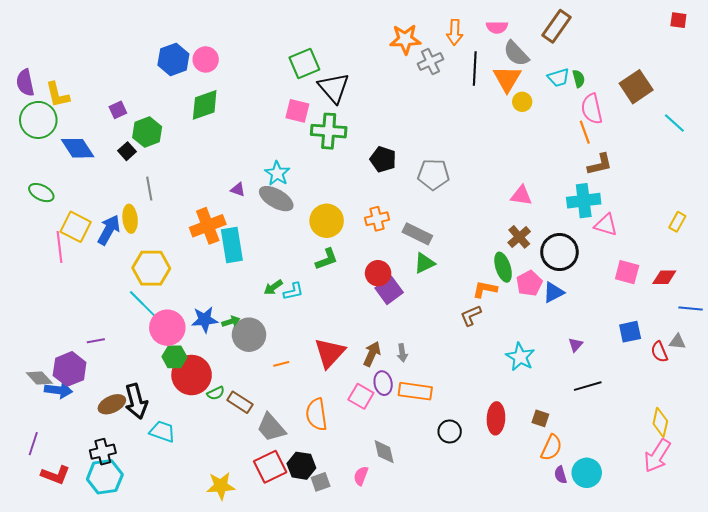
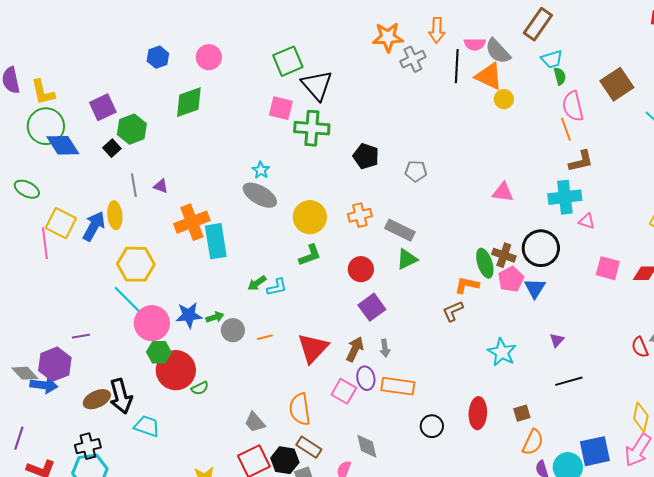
pink semicircle: (497, 27) -> (475, 44), moved
blue hexagon: (173, 59) -> (158, 57), size x0.7
pink circle: (206, 59) -> (209, 57), moved
cyan trapezoid: (558, 78) -> (552, 59), moved
orange triangle: (507, 79) -> (489, 76), turned -36
purple square: (118, 110) -> (103, 107), size x1.5
green circle: (38, 120) -> (46, 126), moved
cyan star: (277, 173) -> (261, 170), size x0.7
gray pentagon: (433, 174) -> (416, 171), size x0.7
purple triangle: (238, 190) -> (161, 186), moved
pink triangle: (606, 225) -> (587, 221), size x0.7
brown cross: (519, 237) -> (504, 255), moved, turned -30
purple square: (389, 290) -> (372, 307), moved
blue triangle: (553, 292) -> (535, 288), turned -30
blue square: (630, 332) -> (595, 451), moved, size x1.4
gray circle: (249, 335) -> (233, 330), size x0.7
orange line: (281, 364) -> (265, 337), moved
brown rectangle: (240, 402) -> (309, 447), moved
brown square: (540, 418) -> (522, 413), turned -36
gray trapezoid: (271, 427) -> (255, 422), size x0.7

